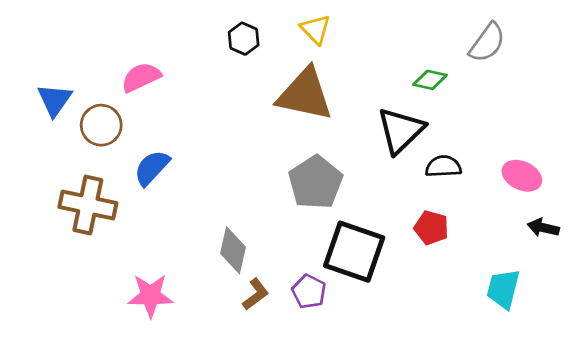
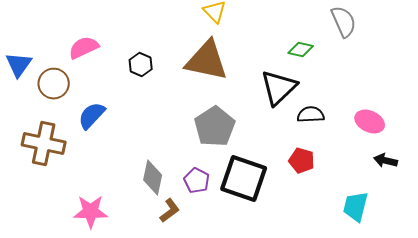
black hexagon: (244, 39) -> (141, 65), moved
gray semicircle: (487, 43) -> (344, 22), turned -60
purple pentagon: (309, 292) -> (197, 181), moved

